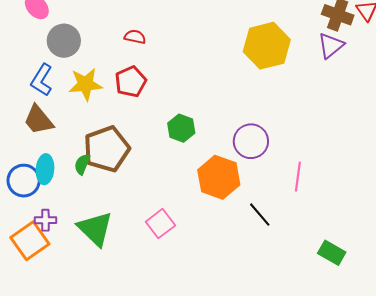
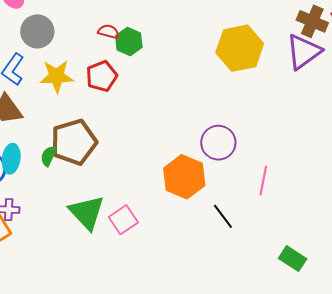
purple triangle: (331, 46) -> (304, 52), size x1.4
green hexagon: (181, 128) -> (129, 41), moved
green triangle: (95, 229) -> (87, 212), moved

